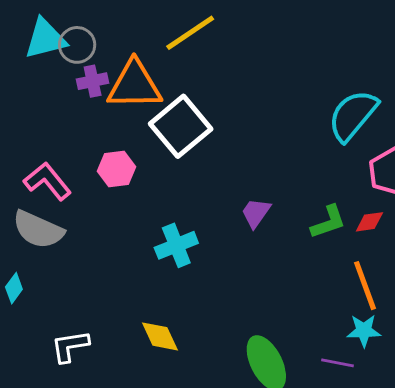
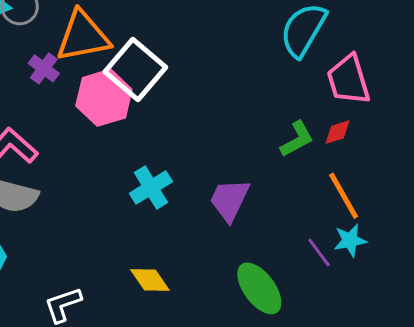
purple cross: (93, 81) -> (44, 68), moved, turned -32
pink hexagon: (116, 169) -> (104, 98), moved, size x1.5
purple trapezoid: (256, 213) -> (230, 200), moved, size x1.4
purple line: (338, 363) -> (319, 252), moved, turned 52

